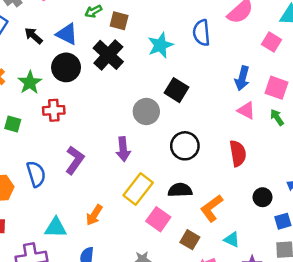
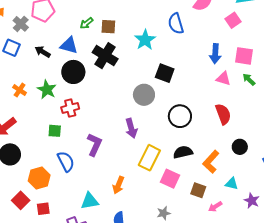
pink square: (272, 42) -> (233, 20), turned 35
green square: (13, 124) -> (55, 131), moved
black circle: (263, 197) -> (240, 147), moved

